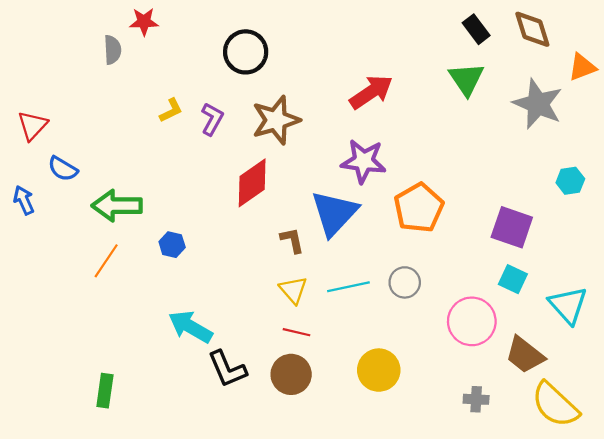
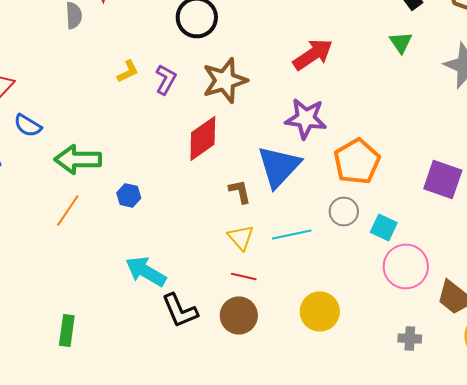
green triangle: (466, 79) -> (401, 42), size x0.7
cyan square: (513, 279) -> (384, 227), moved
gray circle: (405, 282) -> (344, 211), moved

